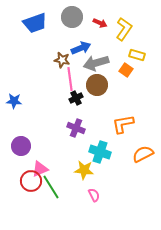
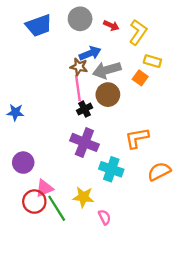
brown star: (62, 60) -> (79, 67), moved
purple cross: (76, 128) -> (84, 142), size x1.4
yellow star: (84, 170) -> (83, 197), moved

